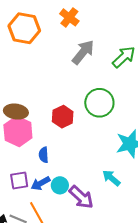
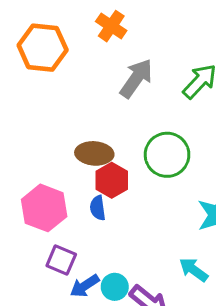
brown ellipse: (16, 112) -> (94, 153), moved
blue semicircle: (44, 155) -> (98, 208), moved
purple square: (19, 181) -> (61, 260), moved, turned 36

